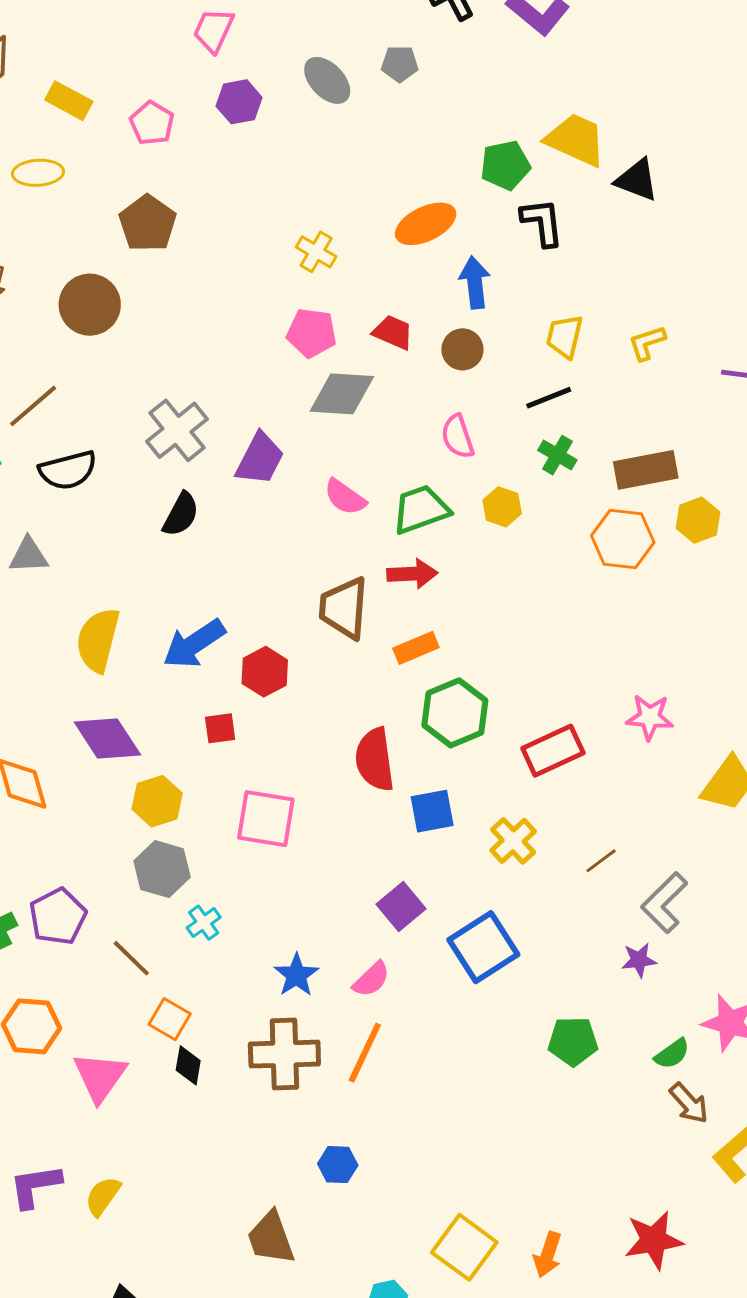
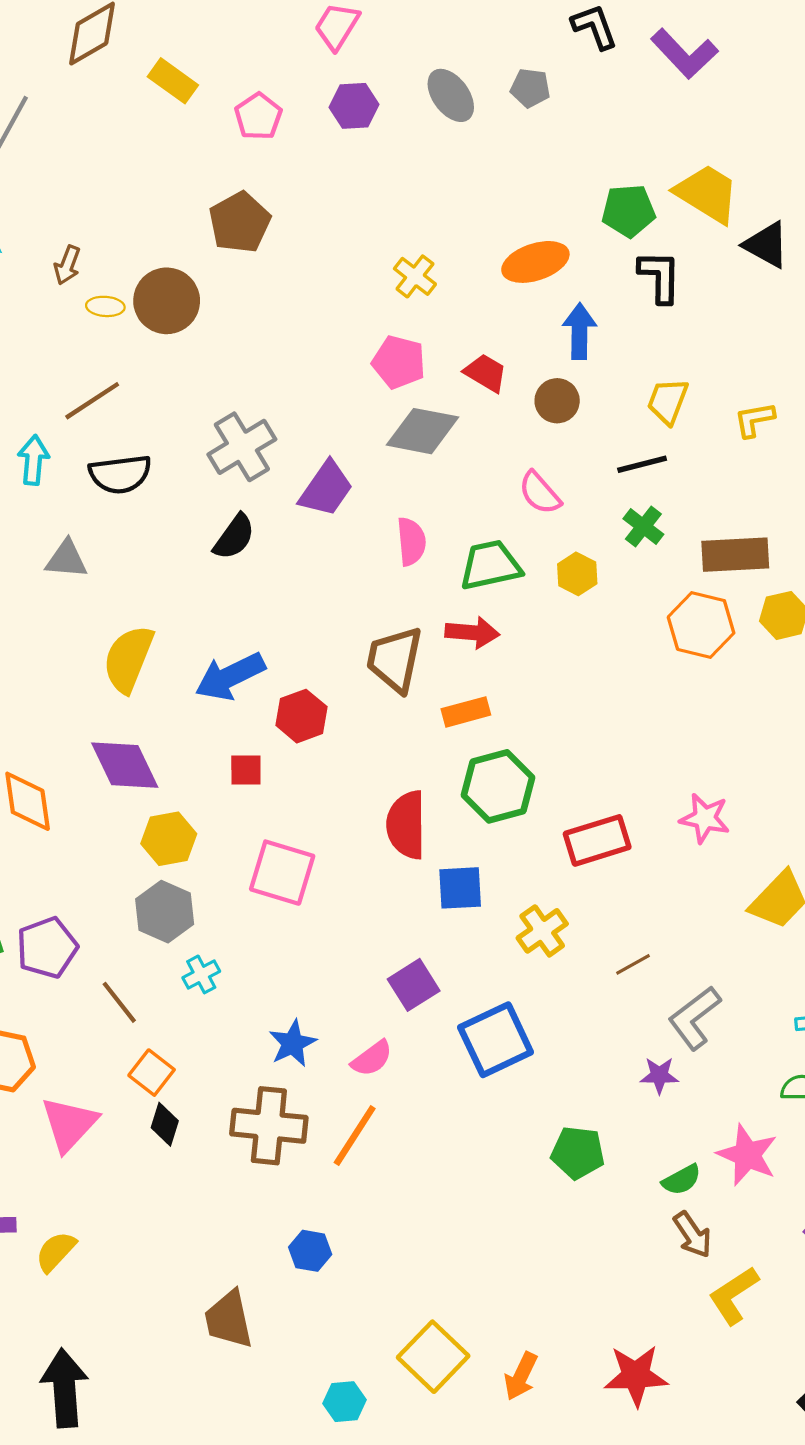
yellow ellipse: (38, 173) -> (105, 306), moved, size x0.7
pink semicircle: (458, 437) -> (540, 493), turned -30
pink semicircle: (345, 497) -> (411, 542), turned -138

